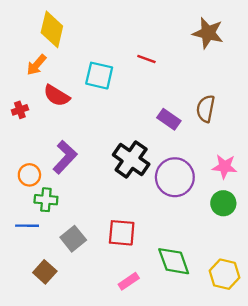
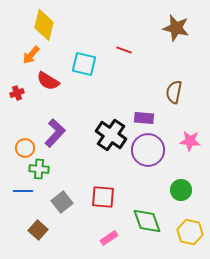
purple rectangle: (169, 119) -> (144, 118), moved, turned -30
green circle: (223, 203) -> (181, 190), moved

